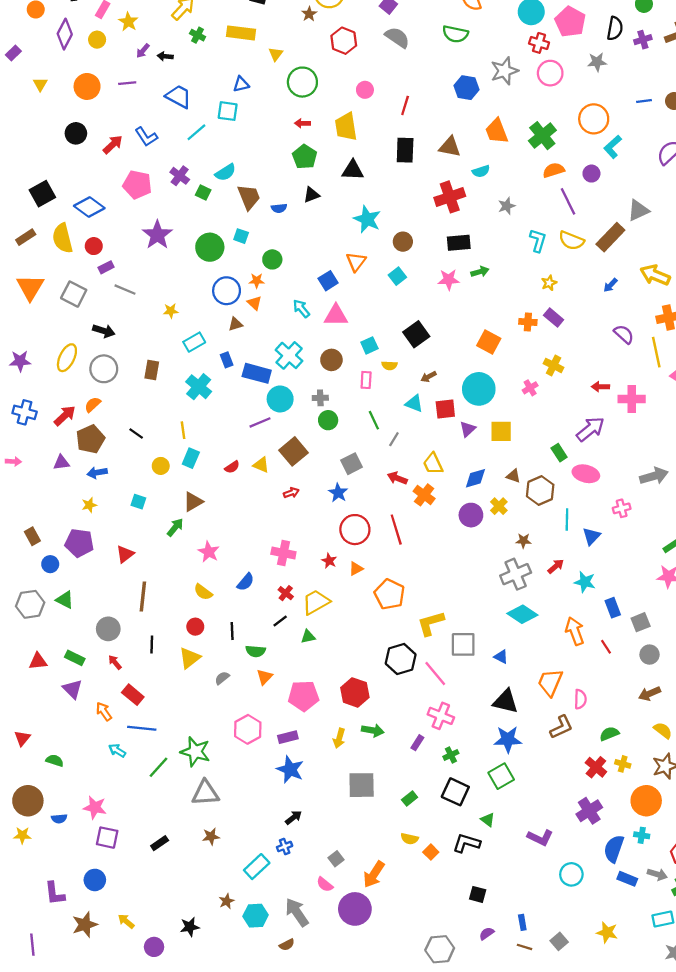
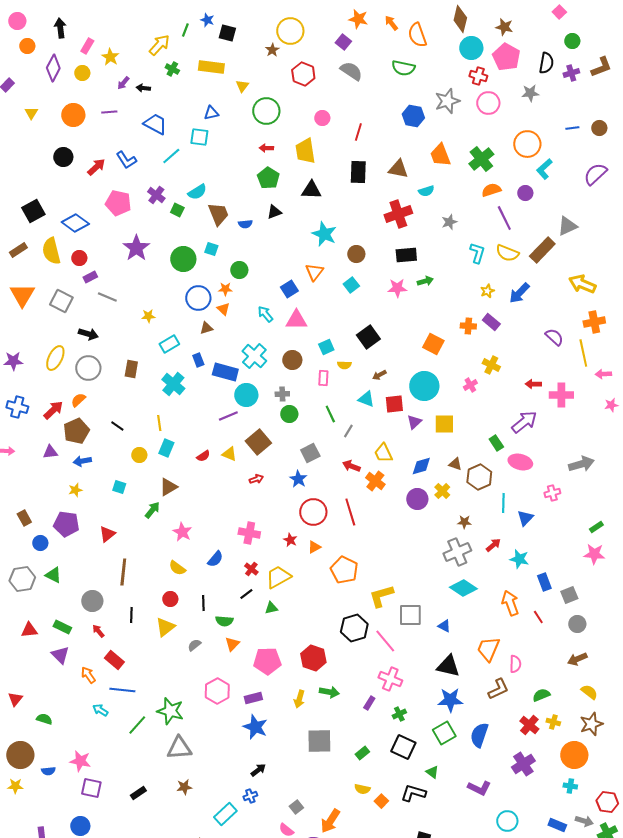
blue arrow: (610, 285) -> (519, 293), moved, size x1.6
blue semicircle: (614, 849) -> (479, 735), moved

